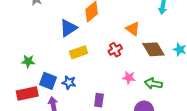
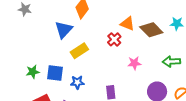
orange triangle: (133, 29) -> (127, 24), moved
blue square: (48, 81) -> (55, 73), moved
green arrow: (153, 84) -> (171, 62), moved

